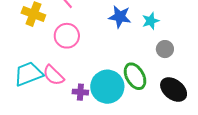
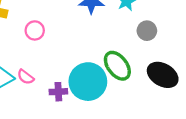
pink circle: (67, 36) -> (35, 30), size x0.7
pink semicircle: (53, 75) -> (26, 77), size x0.7

